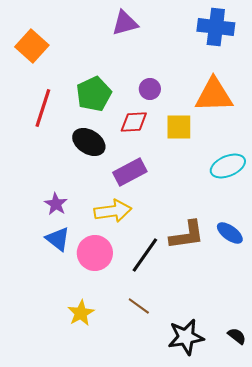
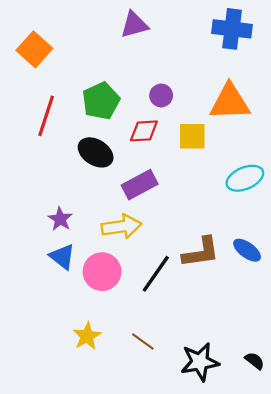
brown line: (139, 306) -> (143, 341), moved

